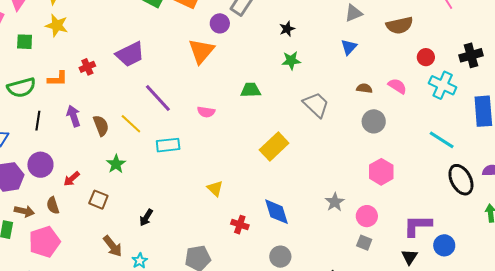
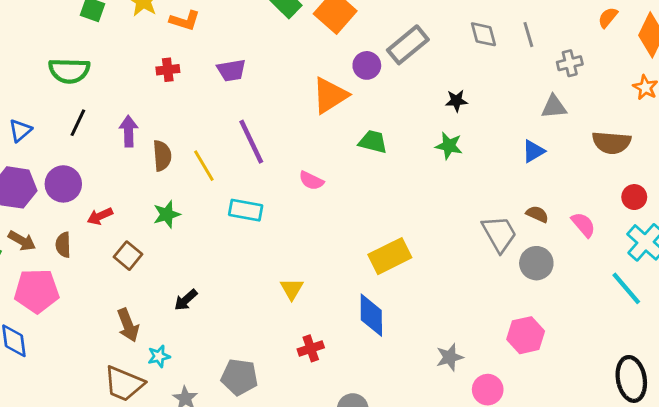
purple trapezoid: (130, 54) -> (231, 70), size x0.7
orange L-shape: (58, 79) -> (185, 20), moved
green trapezoid: (251, 90) -> (373, 142), moved
gray trapezoid: (316, 105) -> (499, 234), moved
cyan line: (442, 140) -> (626, 288), moved
blue diamond: (277, 212) -> (371, 315), moved
red cross: (240, 225) -> (311, 348), turned 36

